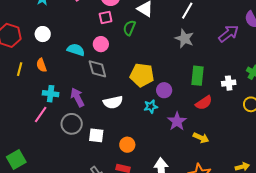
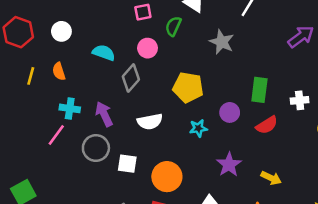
gray star: (184, 39) -> (222, 42), moved
pink circle: (101, 44) -> (147, 48), moved
gray diamond: (97, 69) -> (131, 78), turned 55
purple circle: (164, 90) -> (230, 112), moved
purple star: (177, 121) -> (229, 165), moved
yellow arrow: (201, 138) -> (271, 178), moved
orange circle: (127, 145) -> (167, 177), size x1.5

